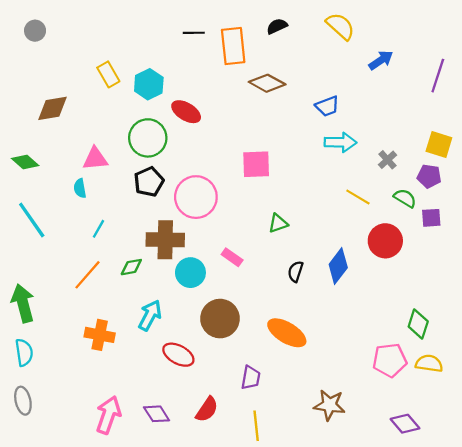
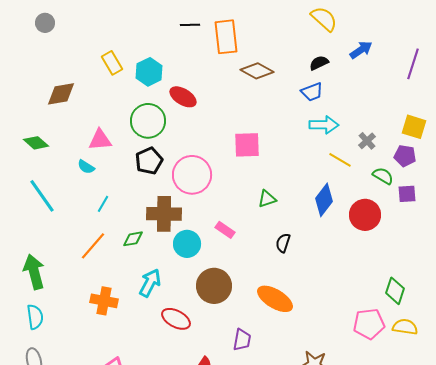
black semicircle: (277, 26) -> (319, 63), moved
cyan semicircle: (80, 188) -> (86, 167), turned -48
yellow line: (358, 197) -> (340, 160), moved
blue diamond: (338, 266) -> (324, 200), moved

